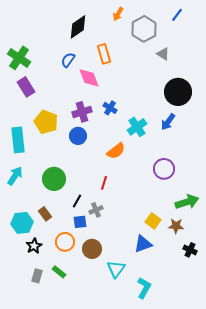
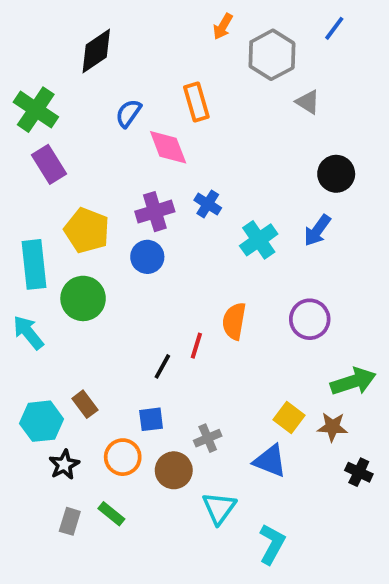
black diamond: (78, 27) -> (96, 51), moved
black circle: (178, 92) -> (336, 174), size x0.7
orange semicircle: (116, 151) -> (234, 321), moved, turned 138
cyan arrow: (15, 176) -> (28, 332), turned -72
green circle: (54, 179) -> (83, 298), moved
black line: (77, 201) -> (162, 366), moved
gray cross: (96, 210) -> (208, 438), moved
blue triangle: (143, 244) -> (270, 461), turned 42

